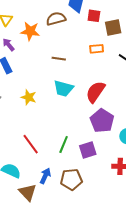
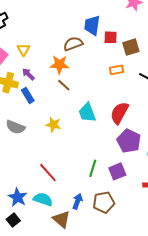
orange star: (30, 31) -> (59, 65), moved
brown line: (59, 59) -> (64, 85), moved, turned 40
cyan trapezoid: (63, 89) -> (87, 113), turned 60
red line: (31, 144) -> (48, 173), moved

